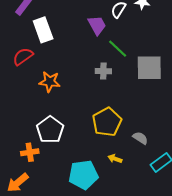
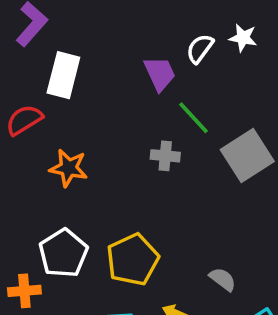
white rectangle: (43, 30) -> (63, 75), turned 30
gray square: (149, 68) -> (247, 156), turned -36
yellow pentagon: (107, 122) -> (133, 260), moved

